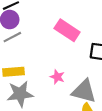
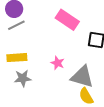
gray star: (20, 94) -> (23, 78), size x0.7

